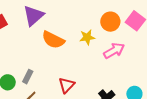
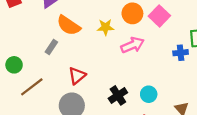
gray rectangle: (28, 77) -> (51, 47), moved

